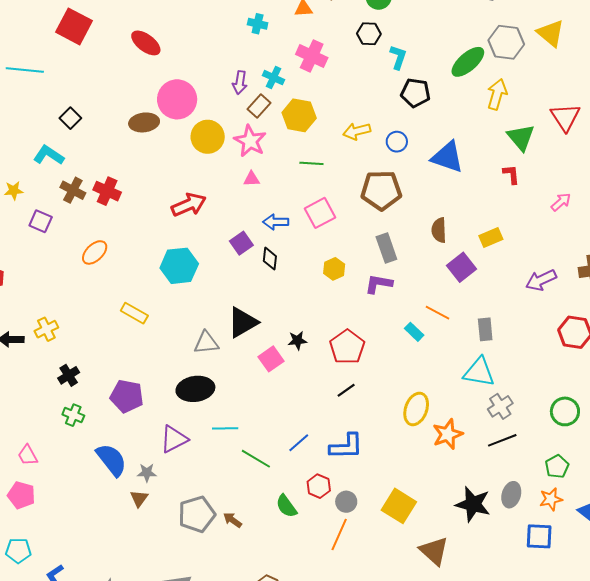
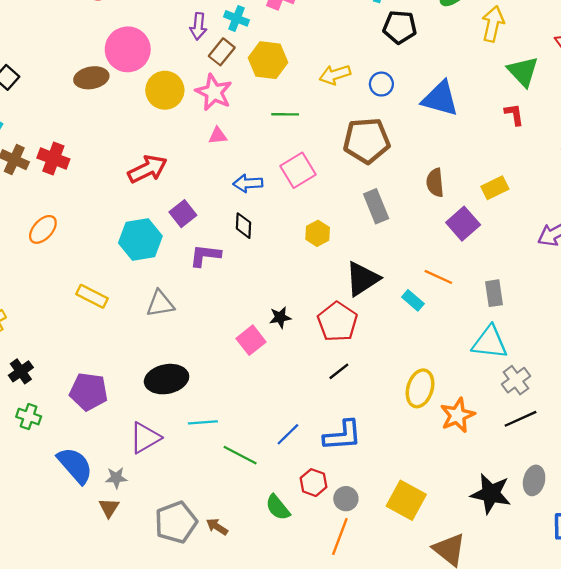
purple square: (241, 243) -> (183, 214), moved
purple L-shape: (379, 284) -> (205, 255), moved
black triangle: (243, 322) -> (362, 279), moved
gray triangle: (206, 343) -> (160, 304), moved

